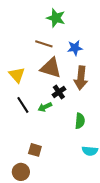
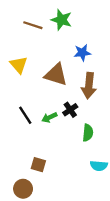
brown line: (44, 44) -> (33, 25), moved
yellow triangle: (17, 75) -> (19, 65), moved
black cross: (59, 92) -> (70, 110), moved

